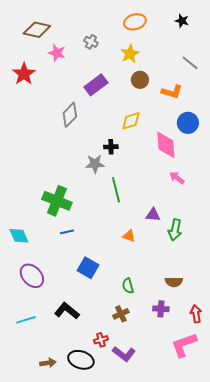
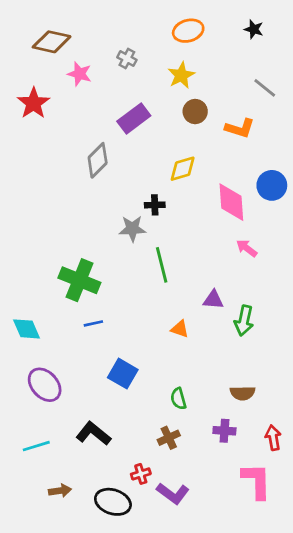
blue circle: (188, 123) -> (272, 185), moved
pink L-shape: (184, 345) -> (257, 481), turned 108
brown arrow: (48, 363) -> (60, 491), moved

